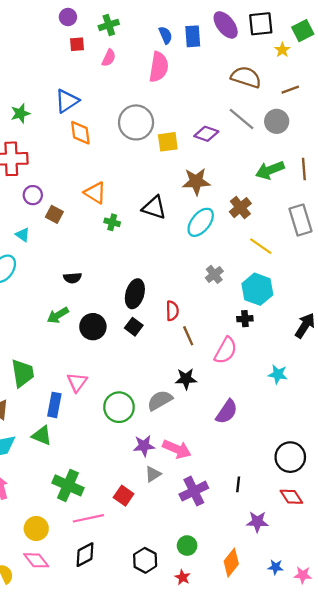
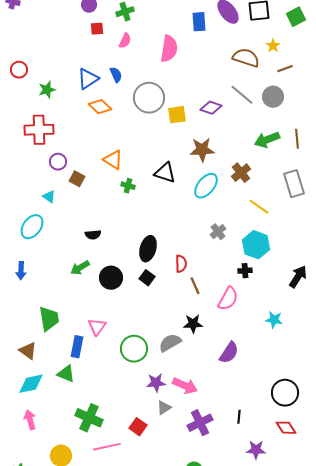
blue semicircle: (165, 35) -> (116, 75), moved
yellow star: (282, 50) -> (273, 46), moved
orange diamond: (80, 133) -> (100, 107), turned -40

